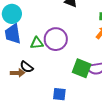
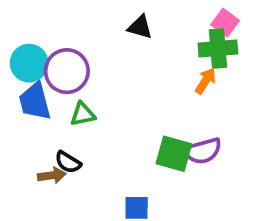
purple circle: (56, 39) -> (67, 71), moved

